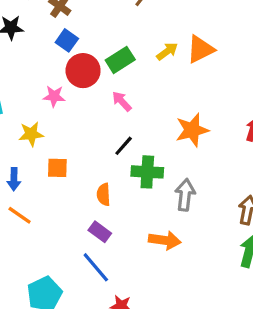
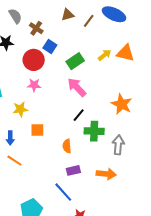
blue square: (67, 40) -> (50, 47), moved
orange triangle: (200, 49) -> (126, 53), turned 42
red circle: (83, 71) -> (34, 60), moved
pink arrow: (122, 101) -> (77, 87), size x1.5
orange star: (192, 130) -> (122, 104), turned -30
purple rectangle: (100, 232) -> (73, 170), moved, turned -48

